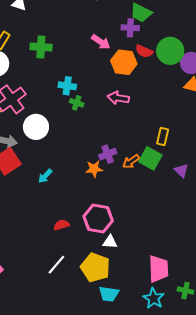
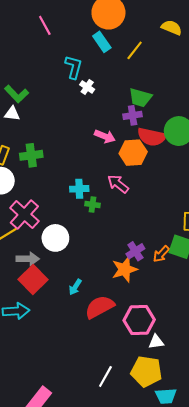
green cross: (41, 47) -> (31, 155), moved
red semicircle: (144, 51) -> (152, 137), size x1.5
pink arrow: (118, 98) -> (118, 184), moved, turned 40
orange star: (94, 169) -> (124, 269), size x1.4
red semicircle: (61, 225) -> (100, 307), moved, size x1.8

